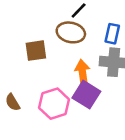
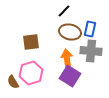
brown ellipse: (71, 32) -> (70, 32), moved
pink hexagon: (54, 104) -> (31, 73), moved

